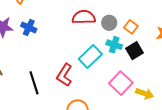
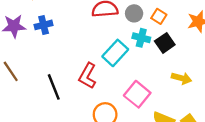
blue cross: (29, 28) -> (44, 25), turned -35
pink square: (121, 83) -> (137, 94), moved
yellow arrow: (145, 93) -> (181, 78), moved

